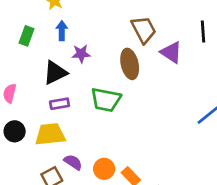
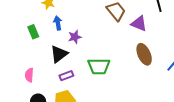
green rectangle: (26, 36) -> (33, 32), turned -32
brown ellipse: (130, 64) -> (144, 54), moved

